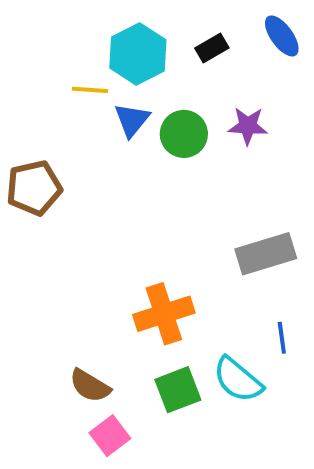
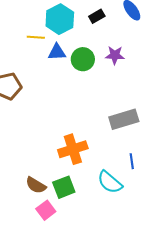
blue triangle: (132, 120) -> (57, 52), turned 48
green square: (178, 390) -> (64, 187), moved

